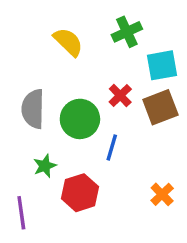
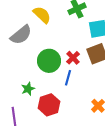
red cross: (120, 95) -> (73, 58), moved
gray semicircle: (33, 109) -> (21, 35), moved, turned -130

